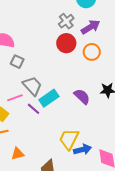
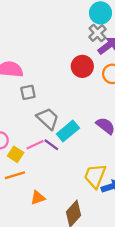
gray cross: (66, 21) -> (97, 33), moved
gray square: (17, 62) -> (28, 92), turned -32
pink line: (15, 98) -> (35, 145), moved

